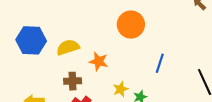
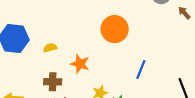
yellow semicircle: (68, 47) -> (50, 48), size x0.6

